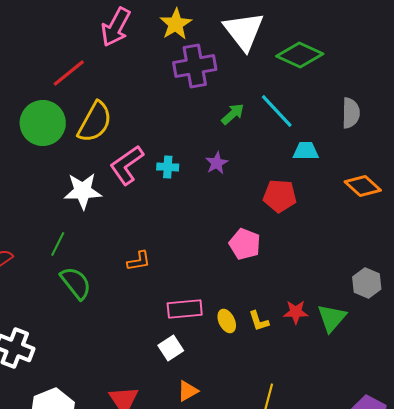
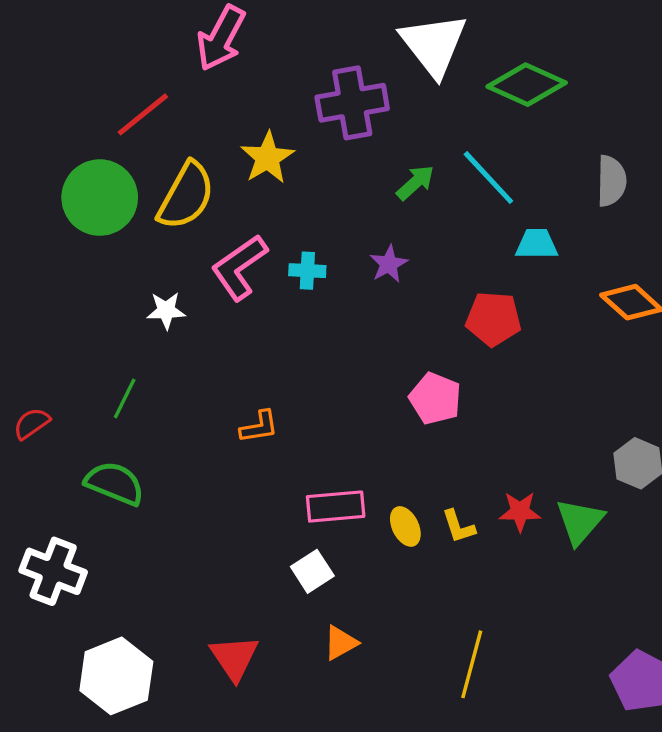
yellow star: (176, 24) -> (267, 158), moved
white star: (83, 191) -> (166, 310), size x0.6
green semicircle: (76, 283) -> (115, 483), moved, turned -30

